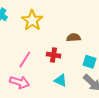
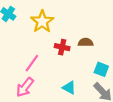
red cross: (53, 55) -> (62, 47), moved
pink arrow: (19, 82) -> (25, 87), turned 108

